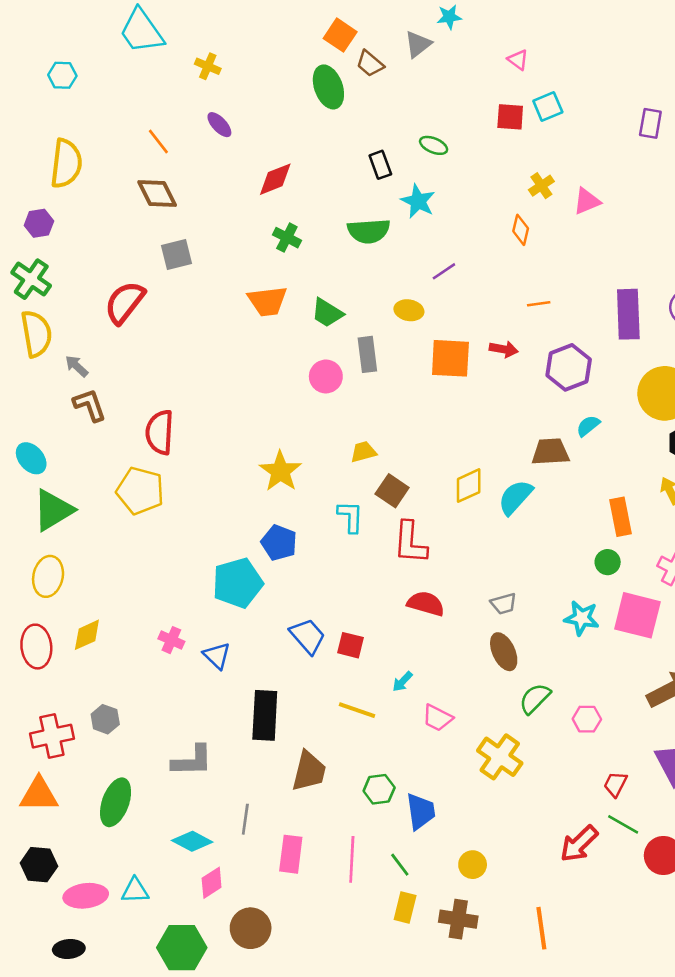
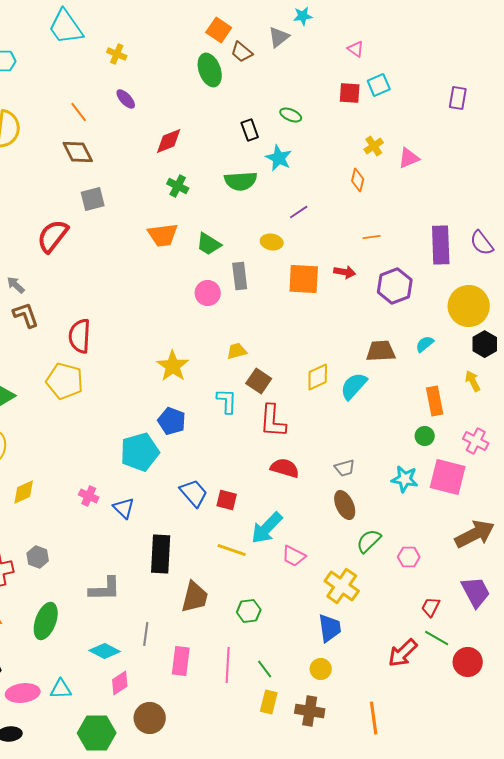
cyan semicircle: (588, 426) -> (425, 344), moved
cyan arrow: (402, 682) -> (267, 528), size x2.0
blue trapezoid: (421, 811) -> (330, 628), moved

